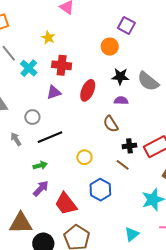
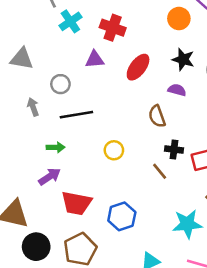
blue hexagon: (100, 190) -> (122, 216), moved
red trapezoid: (66, 204) -> (76, 203), turned -55

